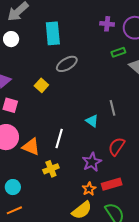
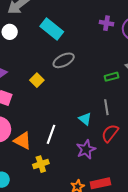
cyan rectangle: (53, 33) -> (52, 29), turned -50
green rectangle: (118, 52) -> (112, 77), moved
red semicircle: (117, 146) -> (110, 133), moved
purple star: (92, 162) -> (86, 149), moved

